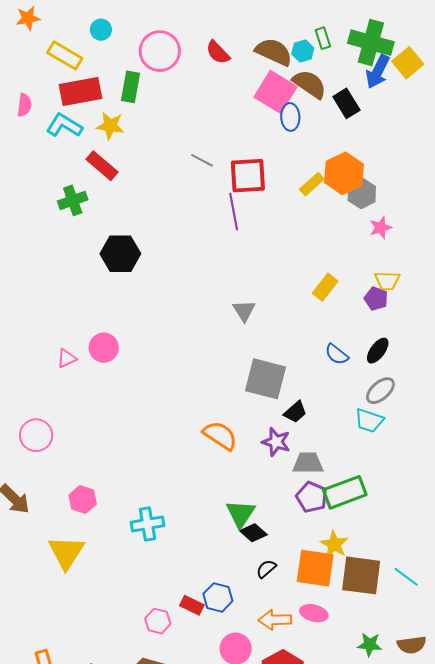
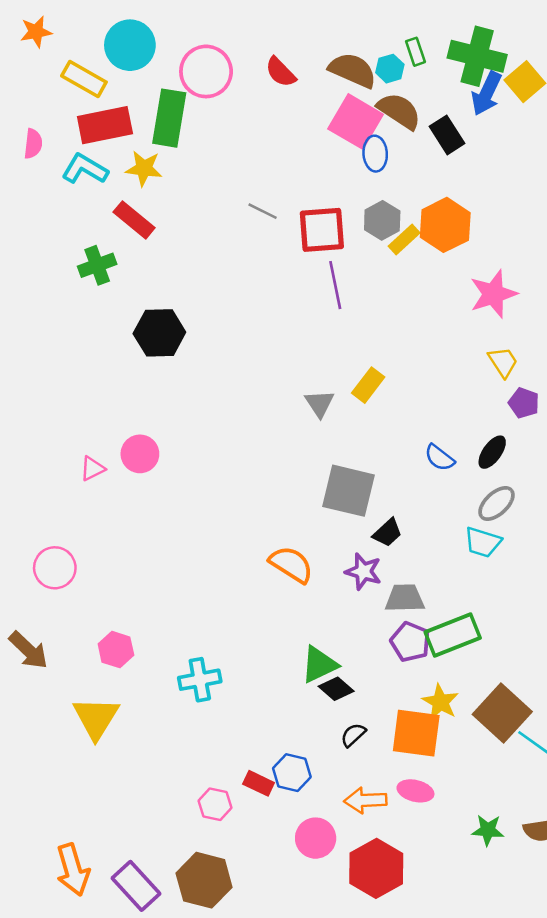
cyan circle: (101, 30) -> (130, 45), size x1.8
green rectangle: (131, 87) -> (169, 118), size x1.4
gray hexagon: (362, 193) -> (382, 220), moved
purple line: (234, 212) -> (335, 285), moved
pink star: (381, 228) -> (493, 294), size x1.6
yellow trapezoid: (387, 281) -> (503, 362), turned -124
yellow rectangle: (325, 287) -> (368, 385), moved
purple pentagon: (376, 299) -> (524, 403), moved
green triangle: (241, 514) -> (319, 664), turned 32
brown square: (361, 575) -> (502, 713), moved, turned 36

